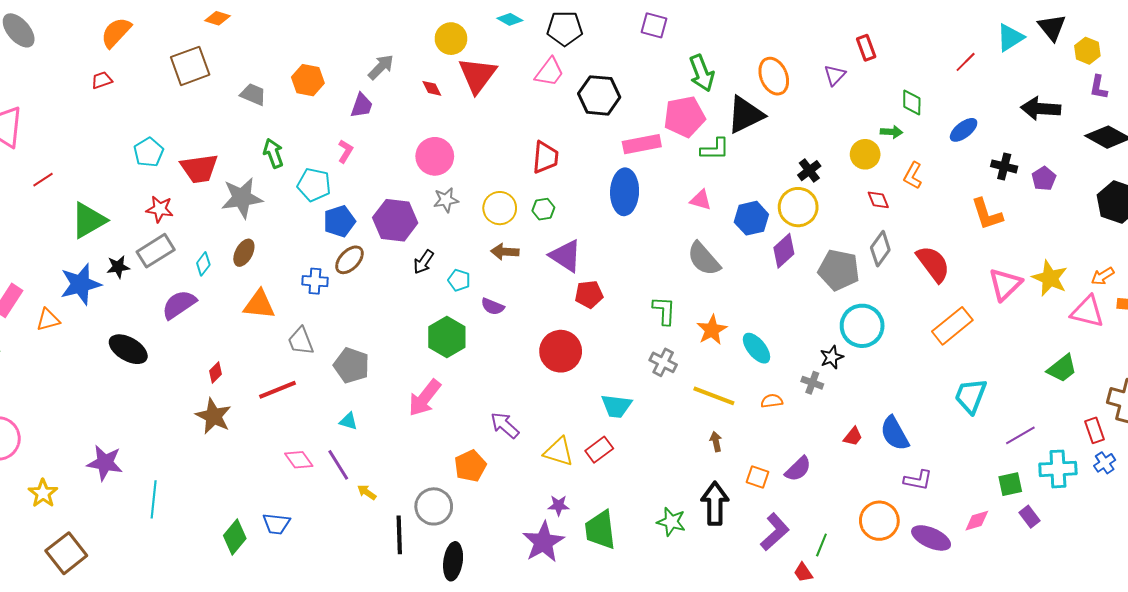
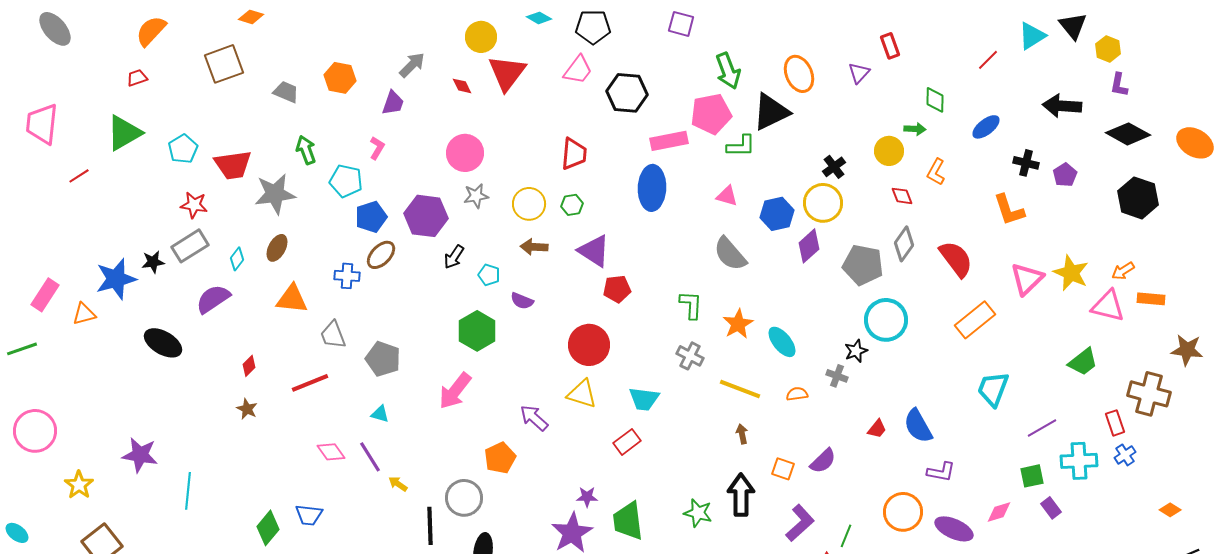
green triangle: (89, 220) -> (124, 133), moved
brown star: (213, 416) -> (247, 409), size x0.6
yellow triangle: (559, 452) -> (582, 394), moved

